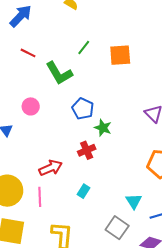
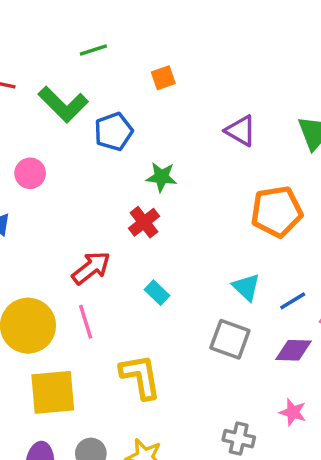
green line: (84, 47) -> (93, 50), turned 49
orange square: (120, 55) -> (163, 78), moved, size x0.6
blue pentagon: (83, 109) -> (114, 132), moved, turned -30
cyan rectangle: (84, 191) -> (157, 293), turned -64

